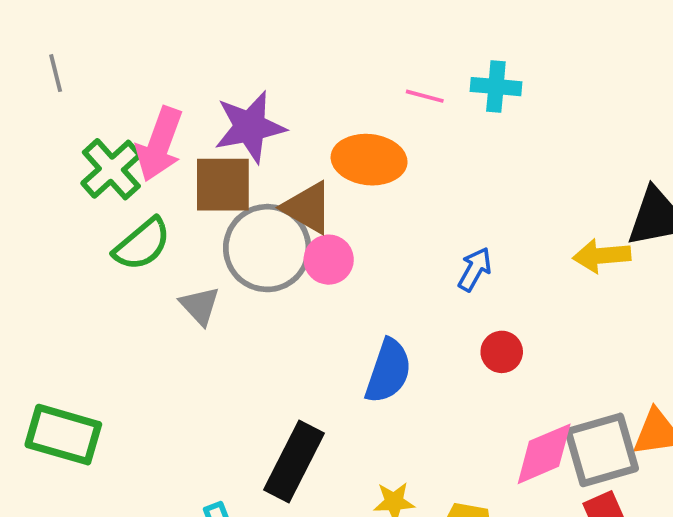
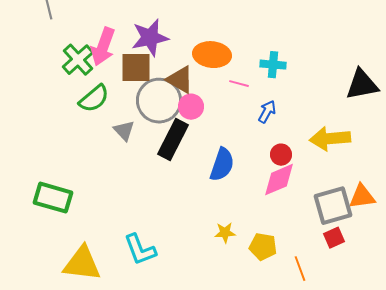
cyan cross: (496, 87) -> (273, 65), moved
pink line: (425, 96) -> (239, 84), moved
yellow arrow: (602, 256) -> (330, 139), moved, size x1.4
pink diamond: (544, 454) -> (279, 180), moved
black rectangle: (294, 462) -> (173, 140), moved

